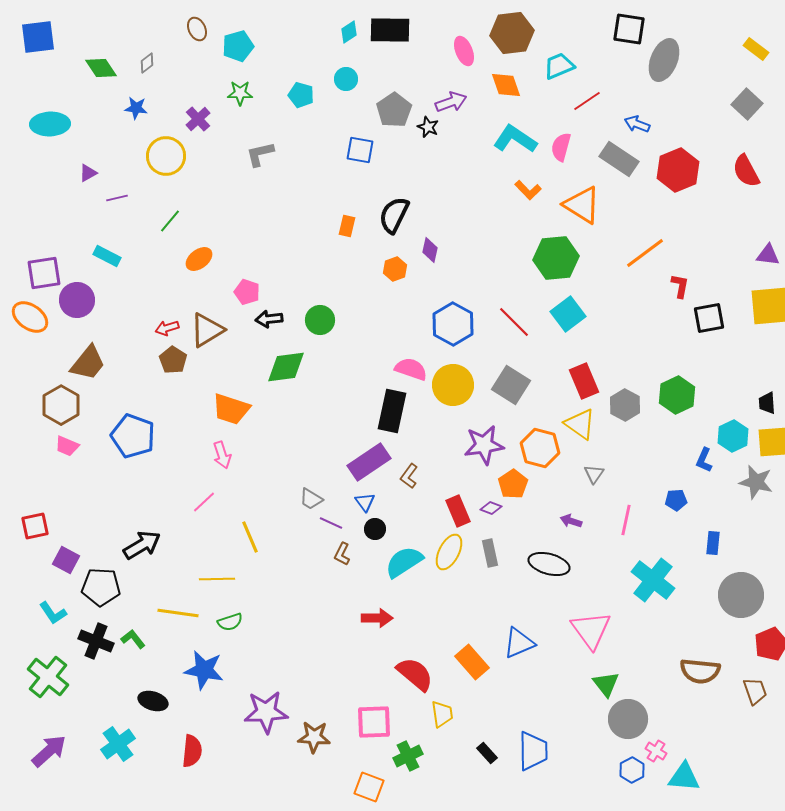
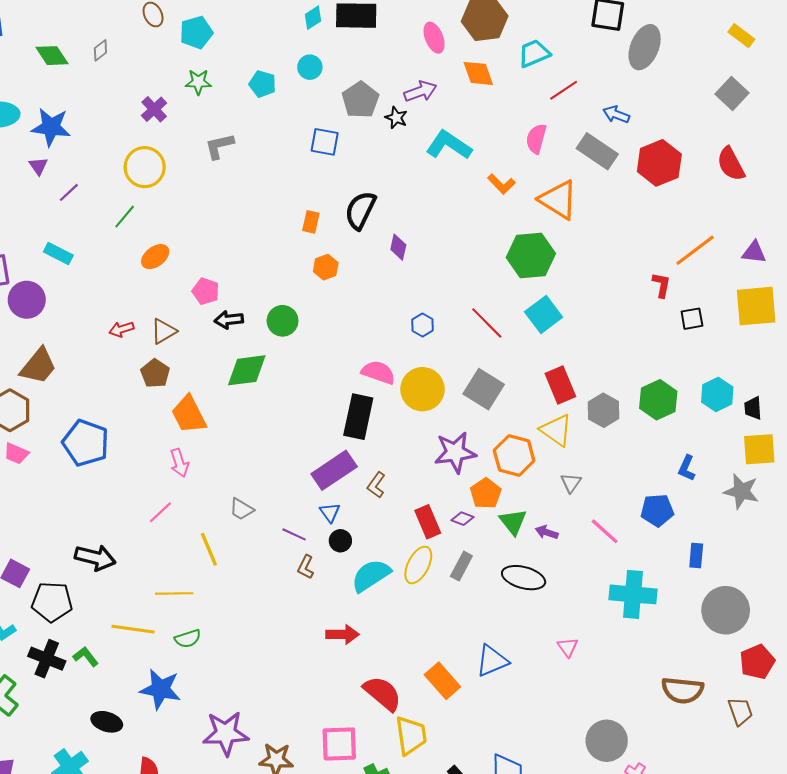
blue star: (136, 108) -> (51, 127), moved, size x1.6
cyan L-shape: (515, 139) -> (449, 145), moved
yellow circle: (166, 156) -> (145, 167), moved
purple triangle: (88, 173) -> (38, 166), turned -36
purple line: (117, 198) -> (69, 192), turned -30
orange line: (645, 253) -> (695, 250), moved
orange hexagon: (395, 269) -> (326, 267), moved
black square: (709, 318) -> (692, 319), size x0.7
blue hexagon: (453, 324) -> (422, 325), size x0.5
brown triangle: (207, 330) -> (164, 331), size x0.7
brown pentagon: (173, 360) -> (155, 373), moved
orange trapezoid: (231, 409) -> (189, 414), turned 45
cyan hexagon: (733, 436) -> (717, 394), moved
gray trapezoid: (311, 499) -> (241, 509), moved
blue pentagon: (676, 500) -> (657, 510), size x1.4
pink line: (626, 520) -> (605, 531), turned -60
black arrow: (142, 545) -> (95, 558), turned 45
gray rectangle: (490, 553) -> (461, 566), turned 40
cyan cross: (653, 580) -> (633, 594), turned -33
pink triangle: (591, 630) -> (568, 647), size x0.5
green triangle: (606, 684) -> (513, 522), moved
yellow trapezoid: (442, 714) -> (411, 735), size x1.4

